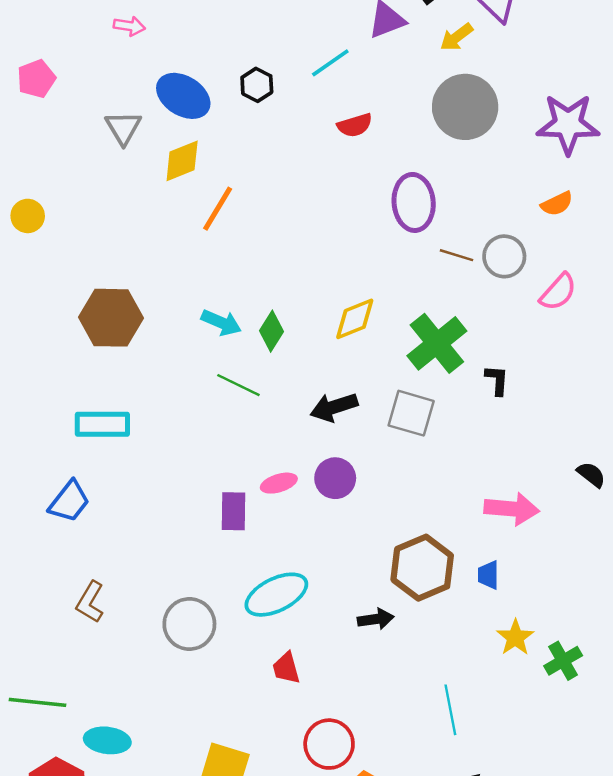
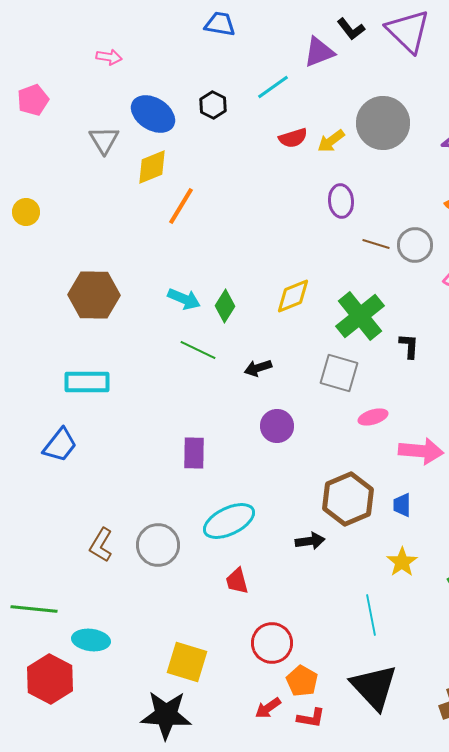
yellow arrow: (457, 37) -> (331, 141), moved
purple ellipse: (414, 202) -> (341, 201), size x0.7
black arrow: (334, 407) -> (258, 368), moved, size x0.7
pink ellipse: (279, 483) -> (373, 417), moved
brown L-shape: (90, 602) -> (101, 545), moved
yellow star: (515, 637) -> (402, 562), moved

